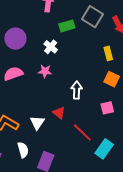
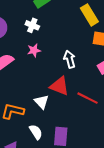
yellow rectangle: (108, 53) -> (89, 15), size x1.5
red triangle: (59, 113) -> (59, 86), size x1.5

